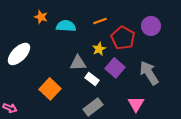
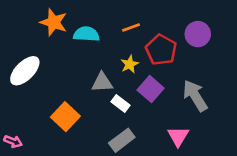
orange star: (41, 17) -> (54, 22), size x1.5

